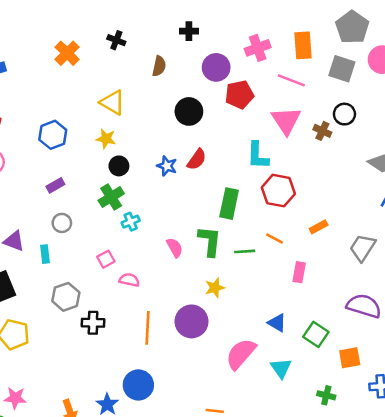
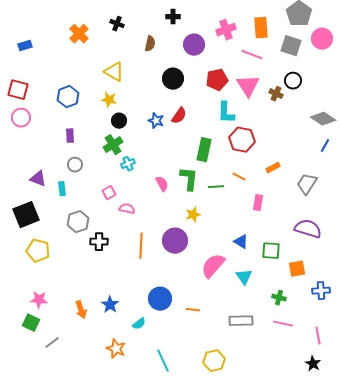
red pentagon: (239, 95) -> (217, 80), moved
purple rectangle: (55, 185) -> (70, 136), turned -64
green square: (316, 334) -> (271, 251), turned -30
blue circle: (138, 385) -> (160, 299), moved

